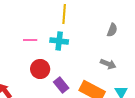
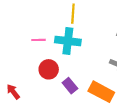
cyan cross: (59, 41) -> (68, 41), size x1.4

